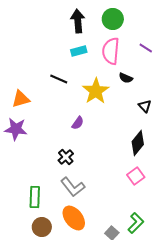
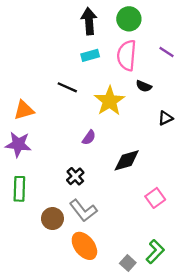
black triangle: (145, 106) -> (165, 118), turned 48
black diamond: (138, 143) -> (127, 160), moved, turned 35
green rectangle: (35, 197) -> (19, 189), moved
brown circle: (42, 227) -> (52, 219), moved

